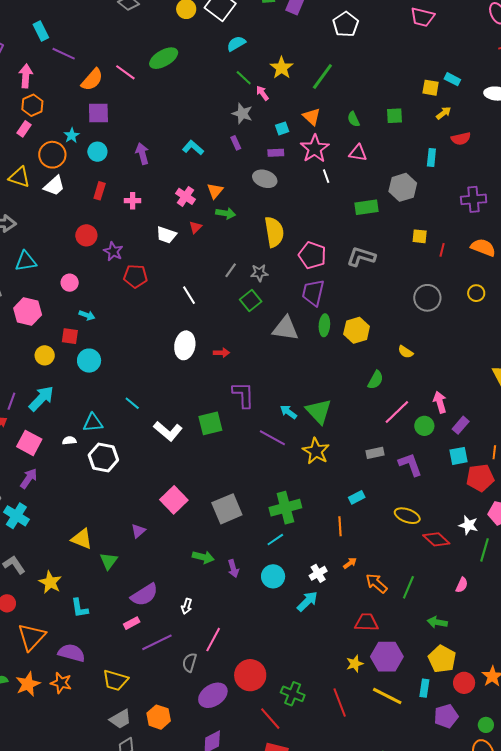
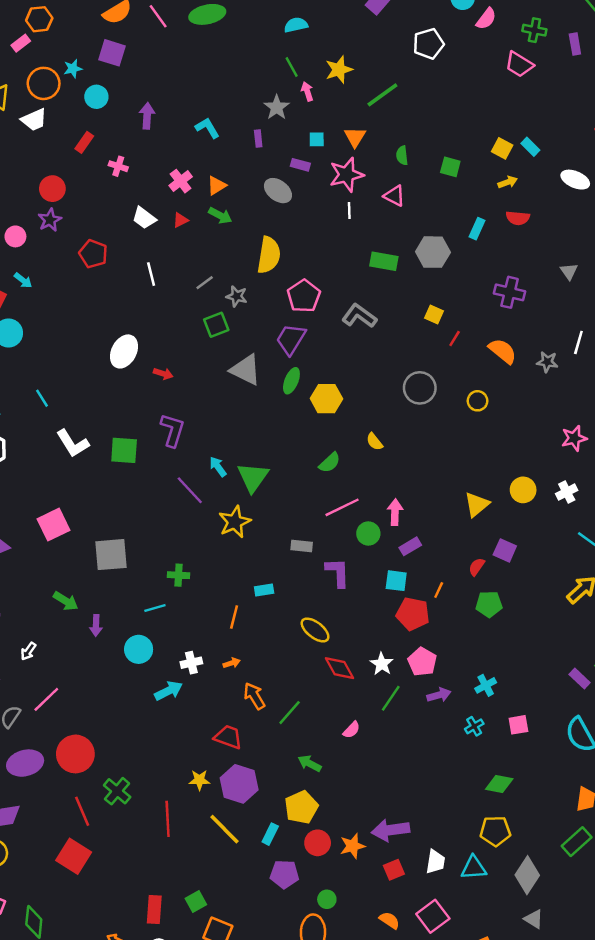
purple star: (113, 251) -> (50, 220), moved
white line: (189, 295) -> (151, 274), moved
green cross: (285, 508) -> (179, 575), size x0.6

